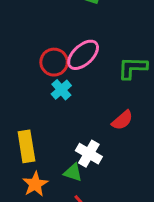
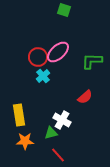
green triangle: (73, 173) -> (51, 133), turned -32
orange star: (35, 184) -> (25, 141), turned 30

